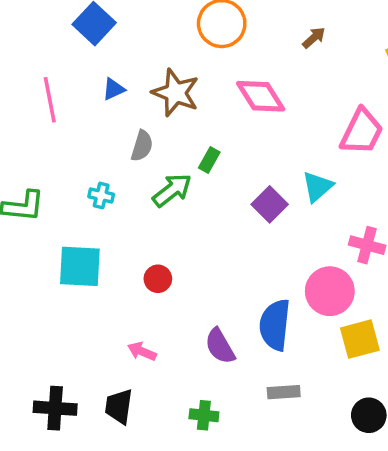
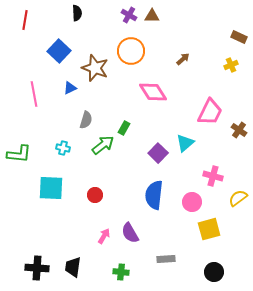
brown star: (176, 93) -> (95, 68), moved
pink circle: (330, 291) -> (192, 202), size x0.7
blue semicircle: (275, 325) -> (154, 195), moved
pink arrow: (142, 351) -> (104, 236), moved, turned 98

